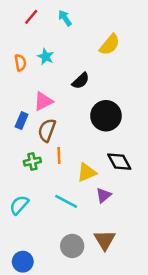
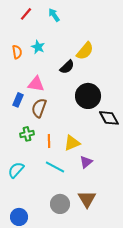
yellow semicircle: (110, 45) -> (85, 51), moved
pink triangle: (43, 101) -> (36, 84), turned 36
orange line: (59, 156) -> (49, 141), moved
black diamond: (119, 162) -> (109, 118), moved

